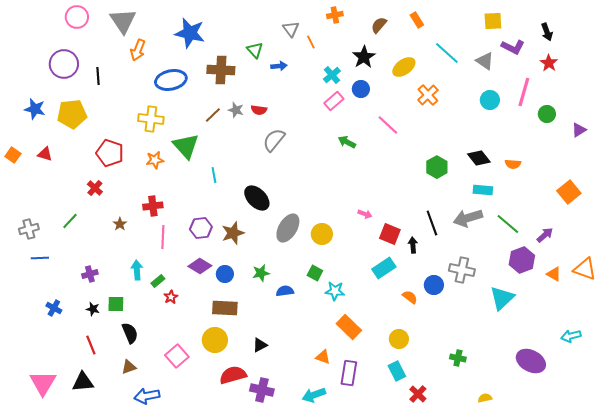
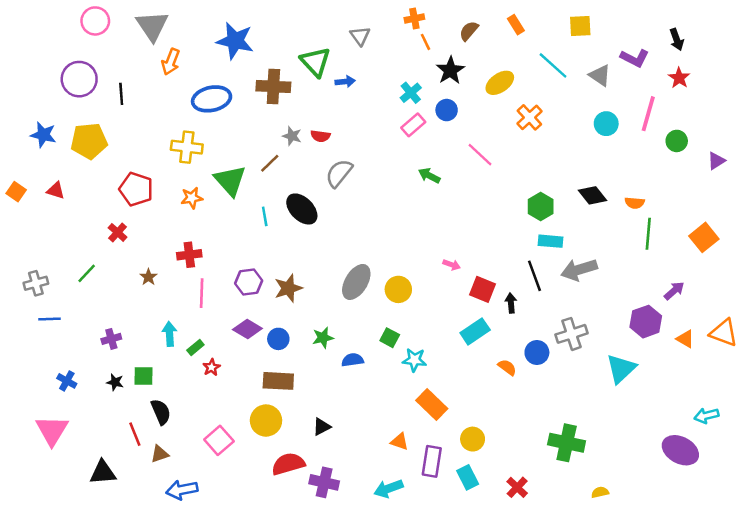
yellow square: (493, 21) -> (580, 26), moved
orange line: (311, 42) -> (426, 42), moved
green triangle: (255, 50) -> (315, 62), size x1.5
brown line: (213, 115) -> (270, 163), moved
cyan rectangle: (483, 190) -> (551, 241), moved
black ellipse: (257, 198) -> (302, 209), moved
green line: (508, 224) -> (648, 234), moved, turned 55
gray cross: (462, 270) -> (572, 334), turned -30
yellow circle: (399, 339) -> (473, 439), moved
red line: (91, 345) -> (135, 434), moved
green cross: (458, 358) -> (567, 443), size x1.8
purple ellipse: (531, 361) -> (680, 450), moved
cyan rectangle: (397, 371) -> (468, 477), moved
pink triangle: (43, 383) -> (52, 430), moved

